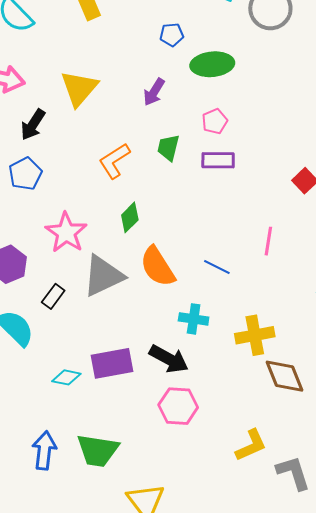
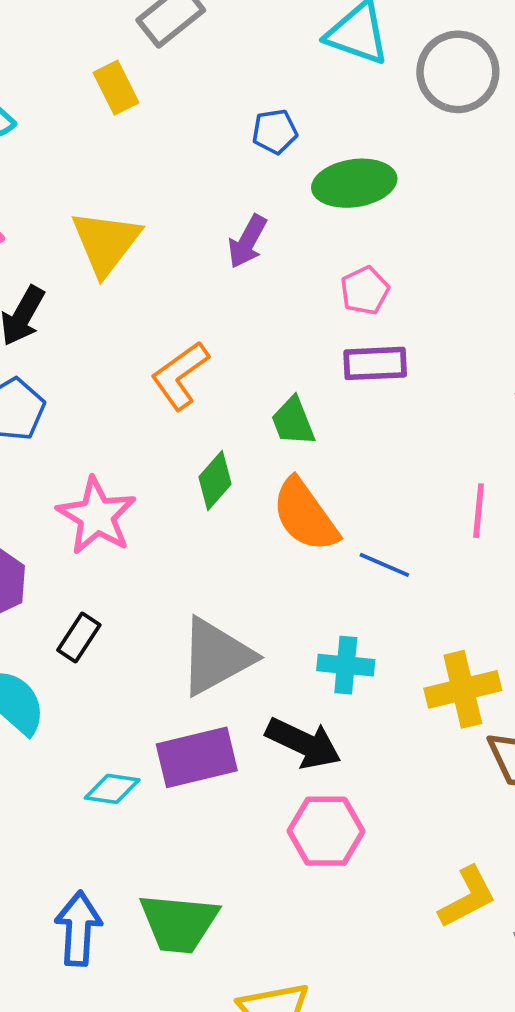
green trapezoid: (168, 148) -> (293, 421), moved, turned -32
orange semicircle: (158, 267) -> (305, 515), moved
gray triangle: (103, 276) -> (216, 656), moved

